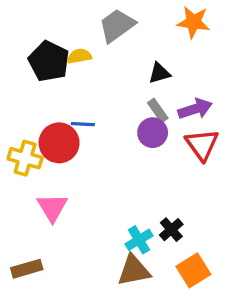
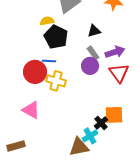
black pentagon: (49, 61) -> (56, 37), moved
yellow cross: (25, 158) -> (56, 81), moved
pink triangle: (52, 207) -> (31, 110), turned -30
cyan cross: (139, 240) -> (90, 136), moved
orange square: (193, 270) -> (114, 115), moved, turned 30

